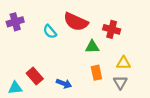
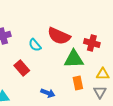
green triangle: (92, 47) -> (74, 59), size x1.5
red rectangle: (35, 76) -> (22, 68), moved

